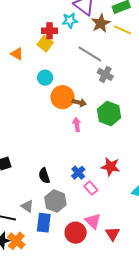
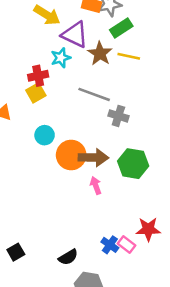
yellow square: (45, 44) -> (36, 93), turned 35
brown arrow: (79, 103) -> (93, 158), size x1.6
black semicircle: (44, 176) -> (68, 257), turned -91
pink rectangle: (91, 188) -> (126, 245), moved

